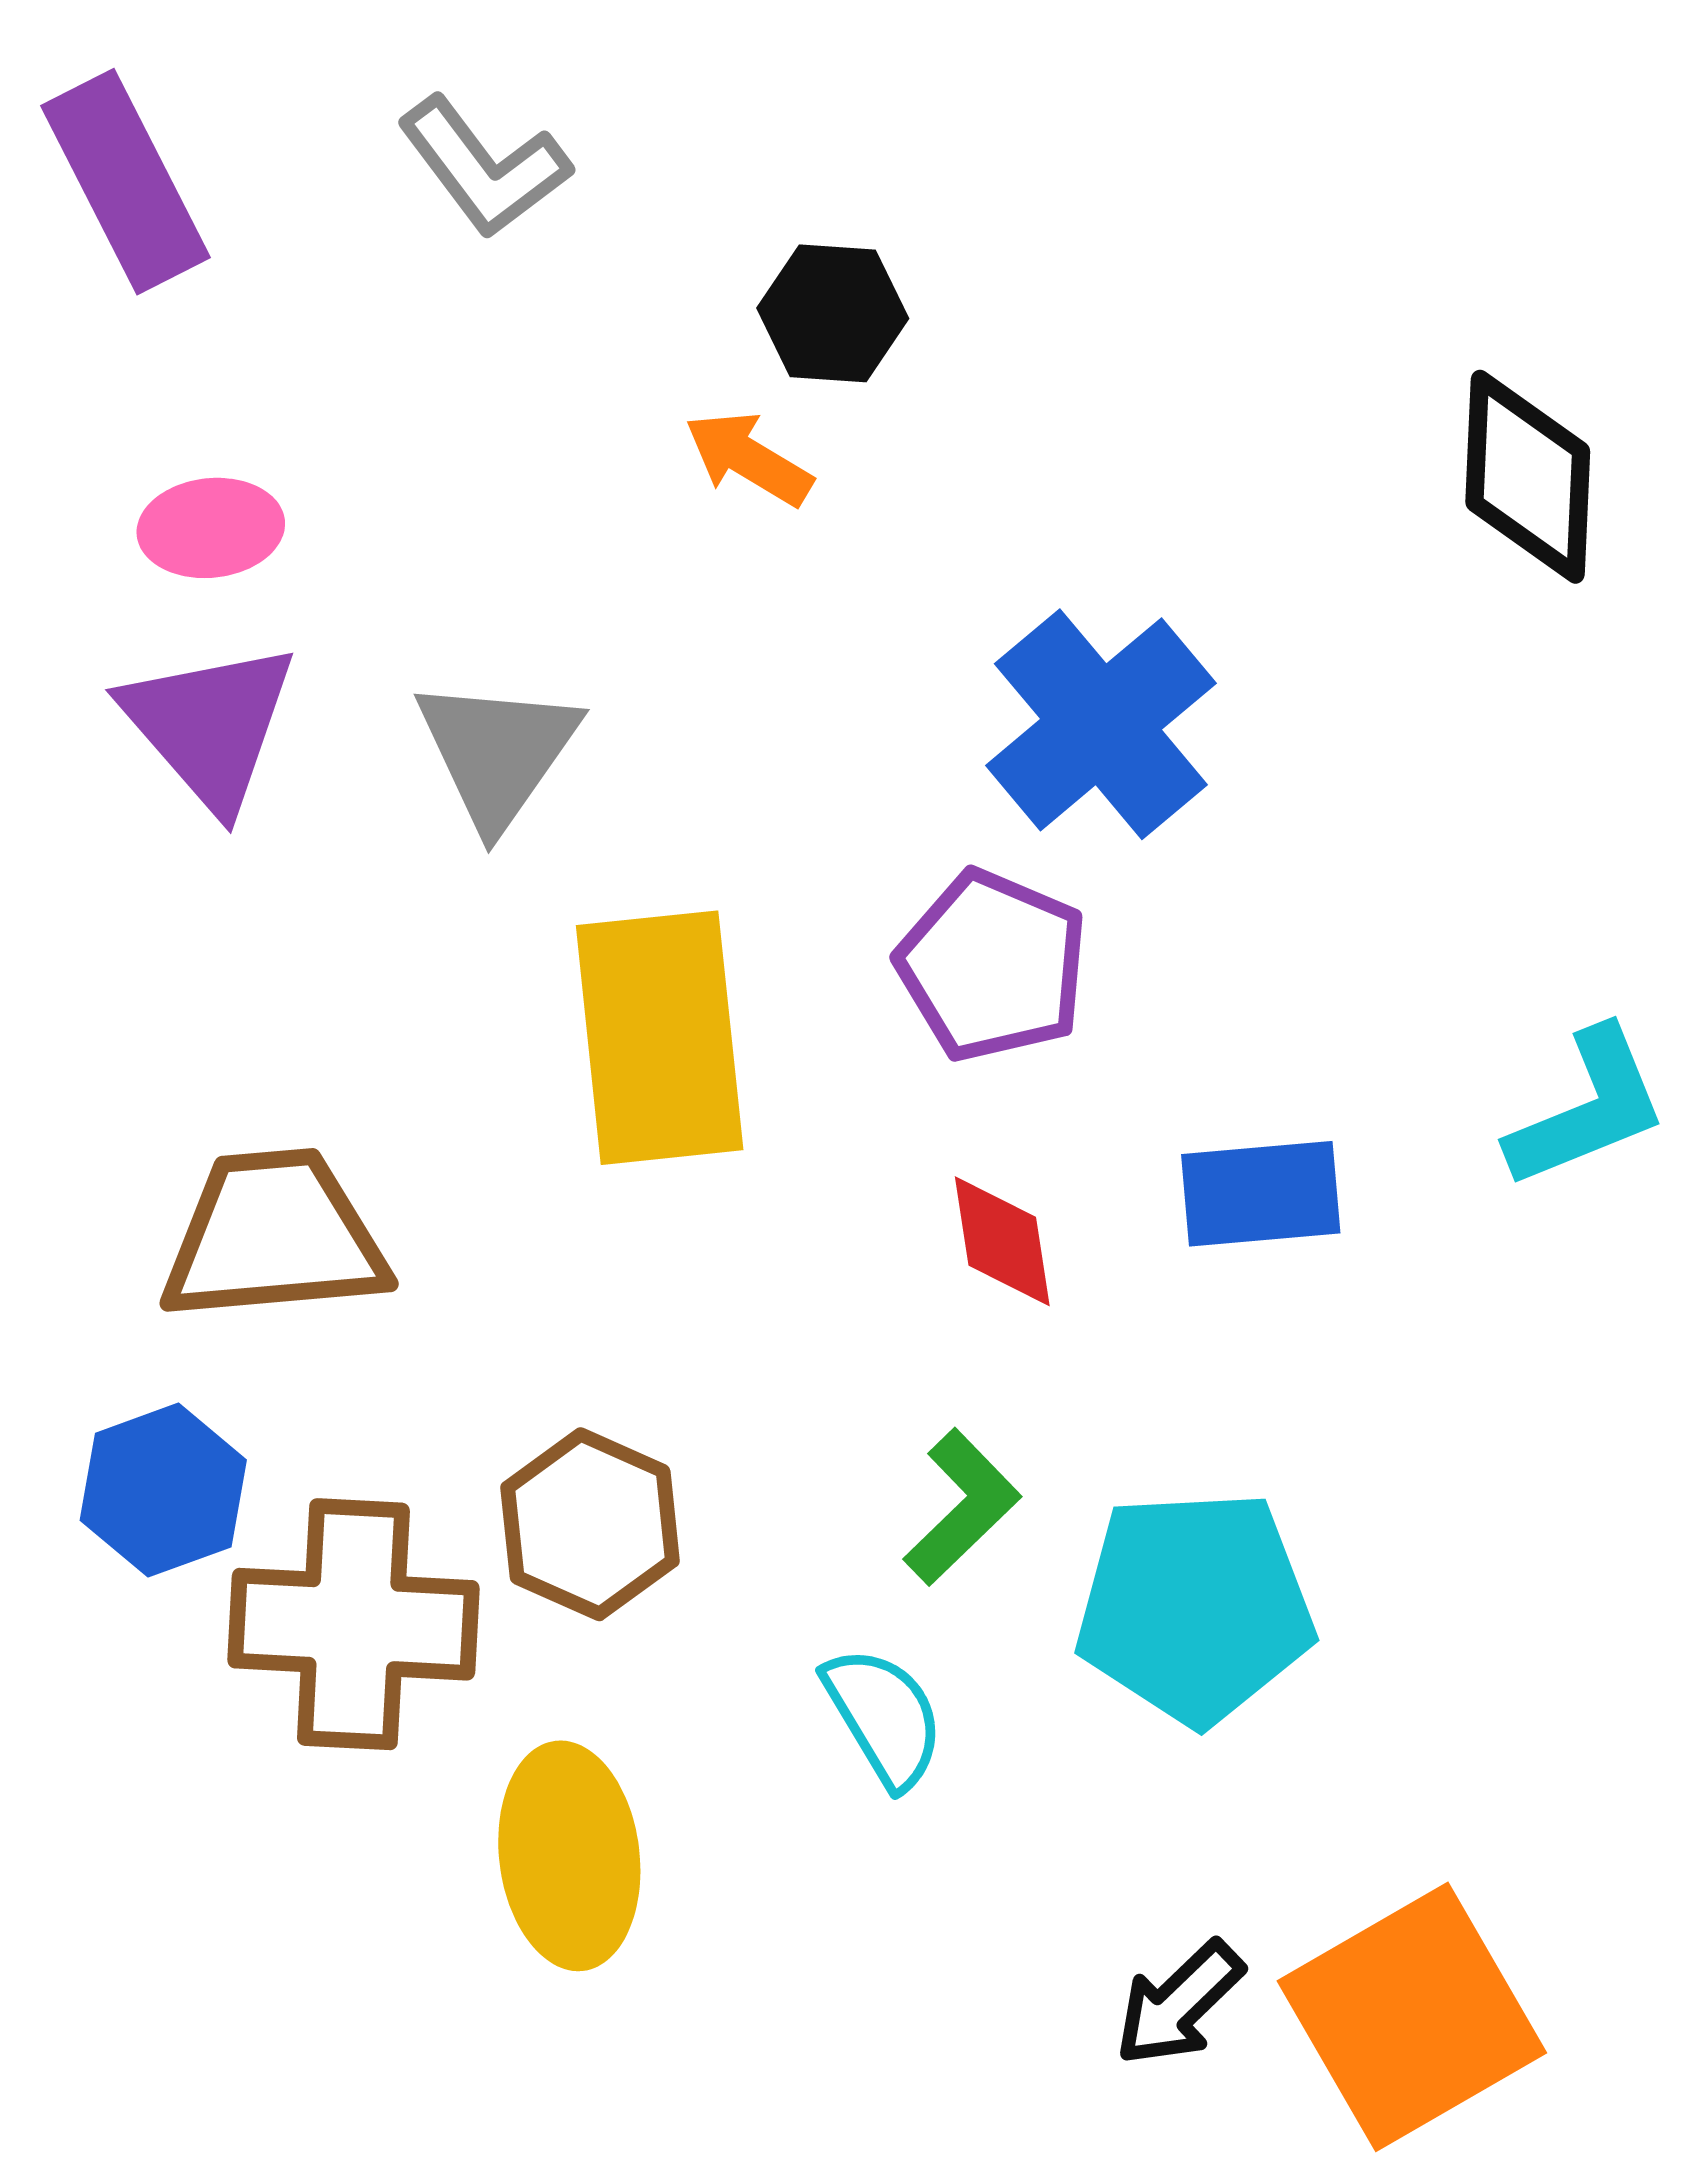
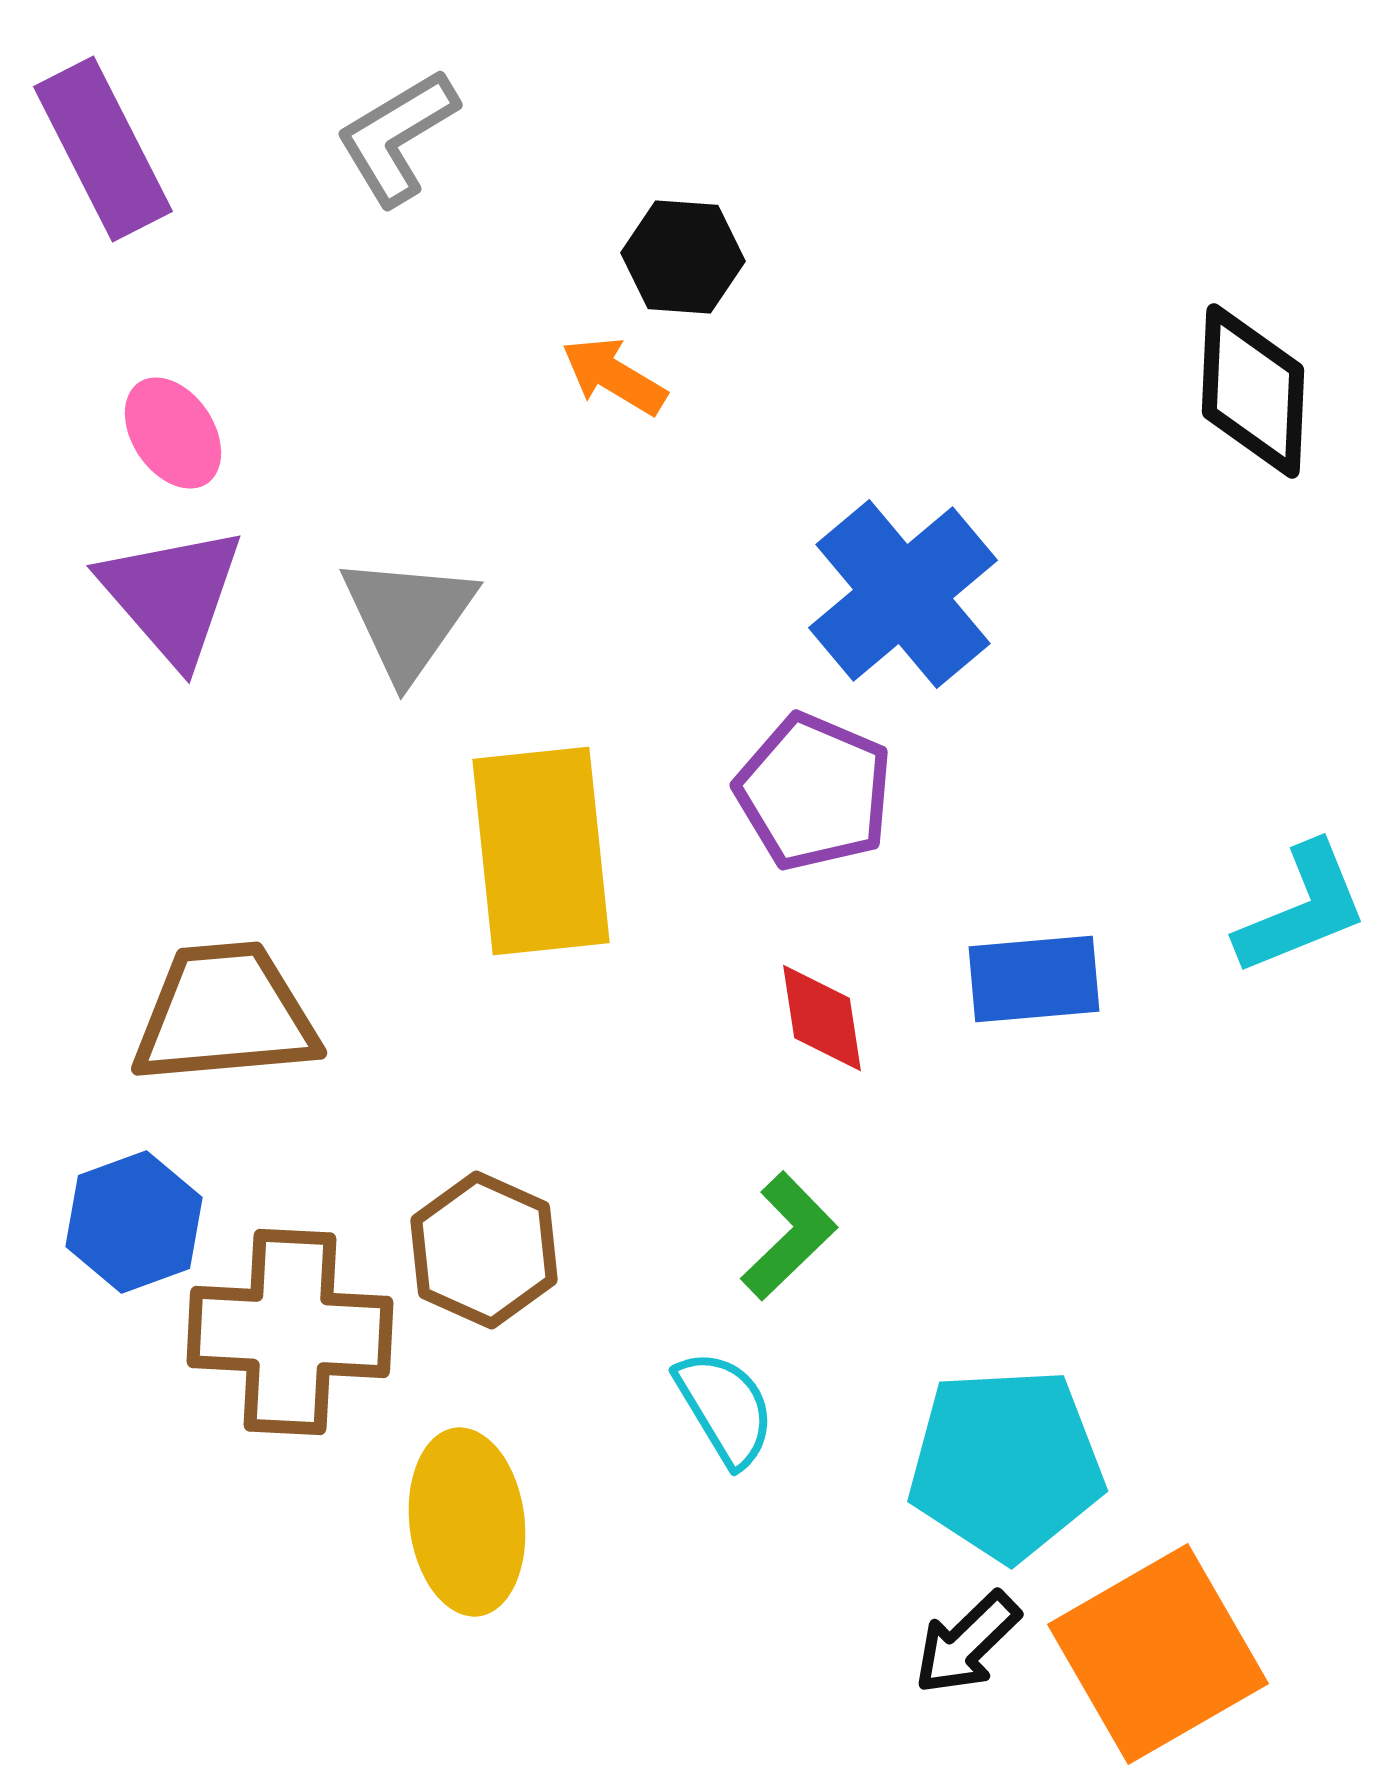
gray L-shape: (484, 167) -> (397, 137), turned 96
pink ellipse: (211, 528) -> (173, 433), turned 62
cyan pentagon: (1195, 1607) -> (1006, 1464), moved

